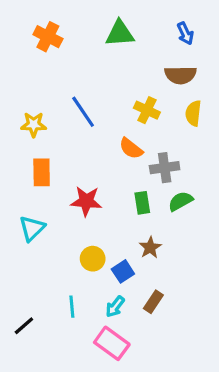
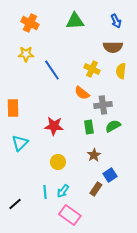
yellow star: (34, 125) -> (26, 54), moved
orange rectangle: (42, 172) -> (13, 108), moved
blue square: (123, 271) -> (110, 175), moved
cyan arrow: (115, 307) -> (63, 191), moved

